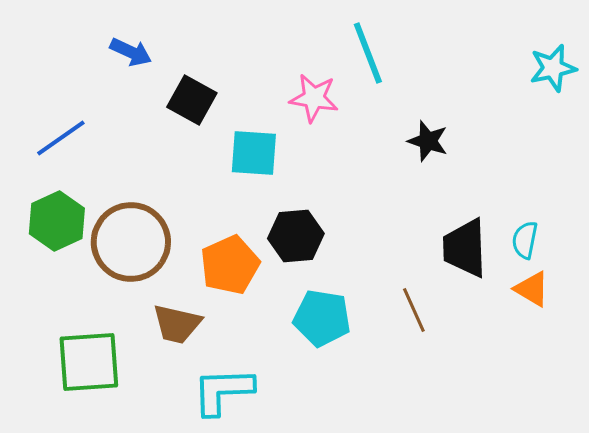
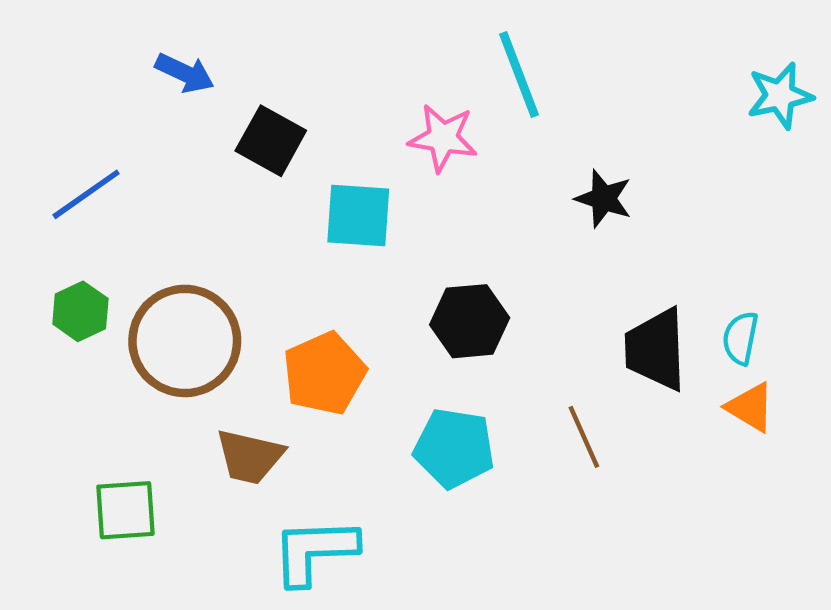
green hexagon: (57, 221) -> (80, 311), size x0.7
black hexagon: (296, 236) -> (470, 321), moved
green square: (89, 362) -> (126, 510), size x0.7

